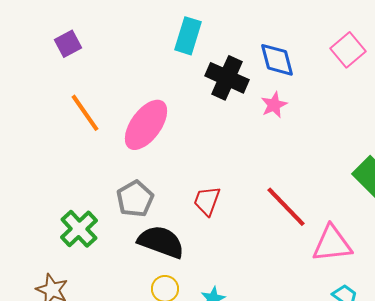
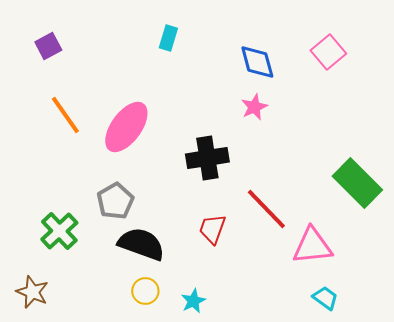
cyan rectangle: (188, 36) -> (168, 38), size x0.7
black cross: (227, 78) -> (207, 158), moved, turned -33
red trapezoid: (207, 201) -> (212, 229), moved

